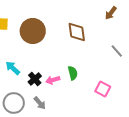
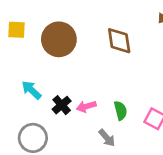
green semicircle: (73, 73) -> (121, 111), moved
gray arrow: (40, 103) -> (107, 138), moved

